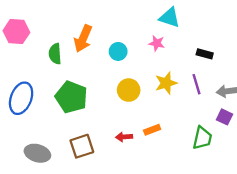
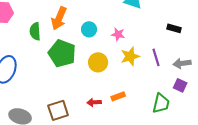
pink star: (157, 43) -> (118, 34), moved
black rectangle: (205, 54) -> (174, 28), moved
green pentagon: (71, 97) -> (62, 53), moved

